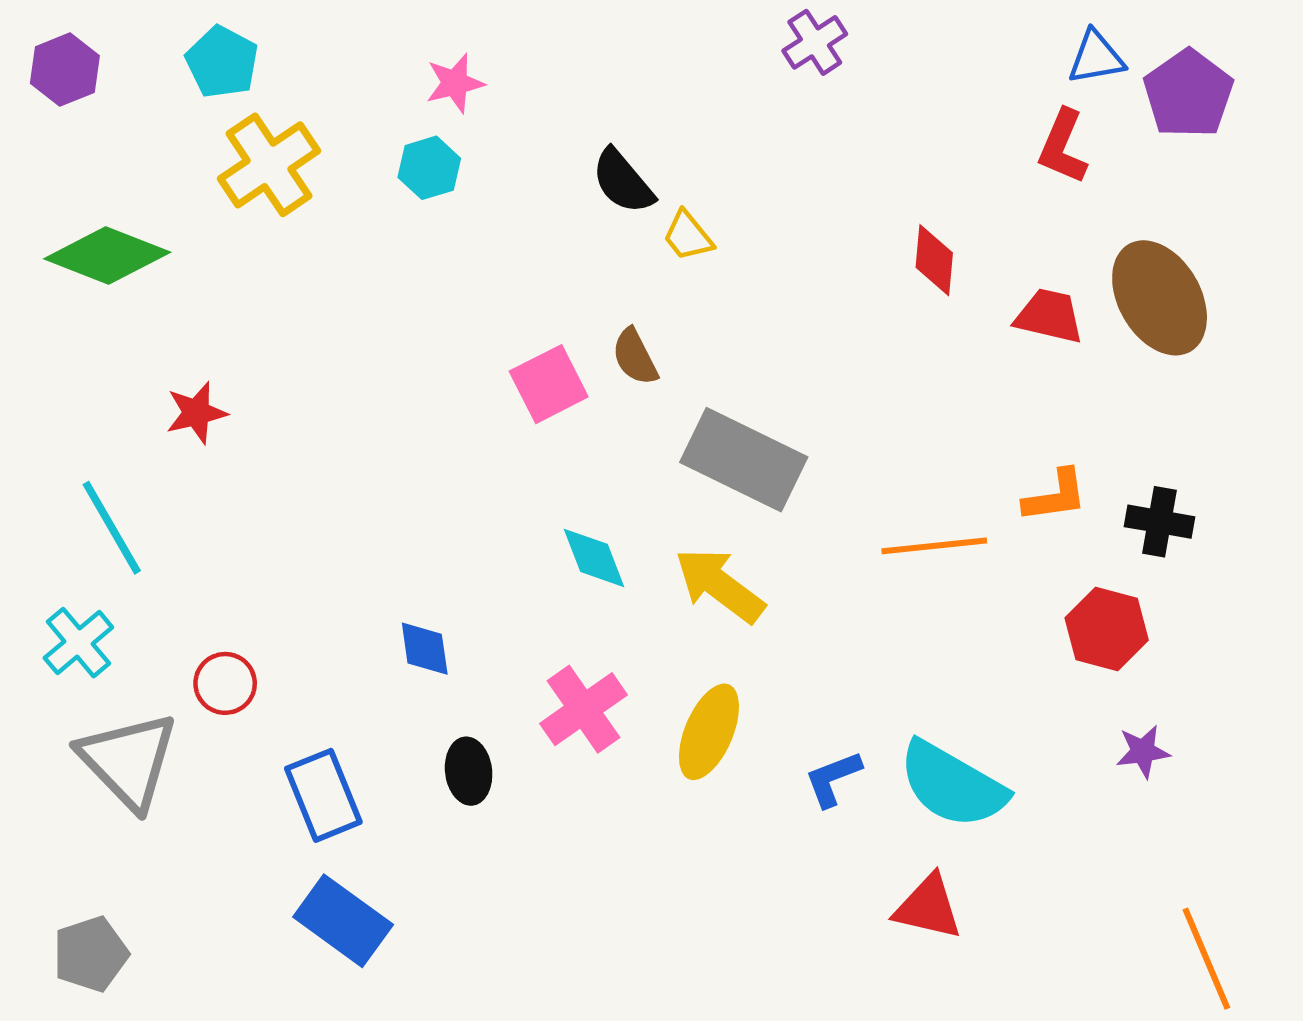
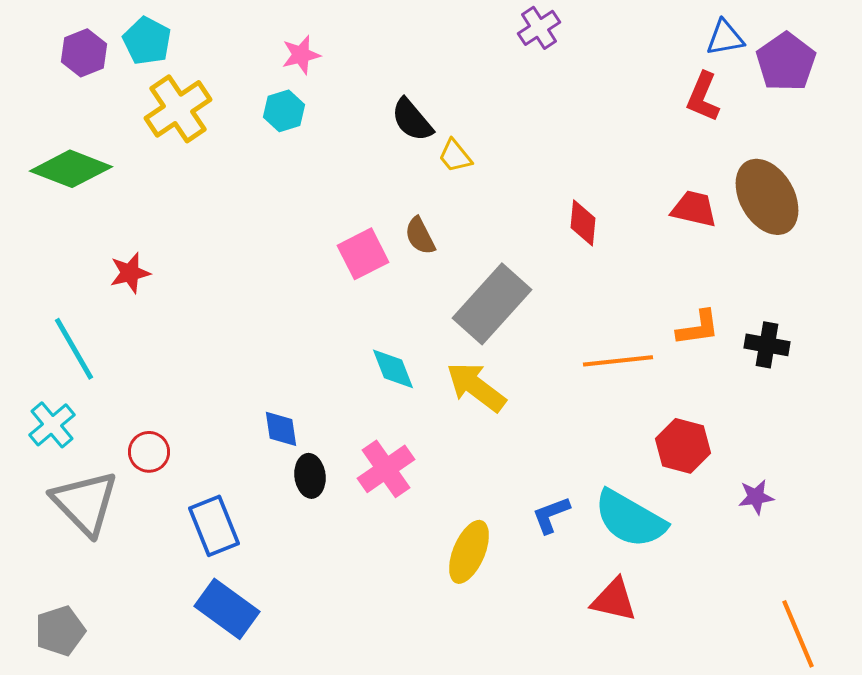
purple hexagon: (65, 70) -> (84, 53), moved
red diamond: (934, 260) -> (583, 223), moved
gray rectangle: (744, 460) -> (492, 304), turned -74
red hexagon: (1107, 629) -> (683, 446), moved
yellow ellipse: (709, 732) -> (469, 552), moved
black ellipse: (469, 771) -> (310, 476), moved

